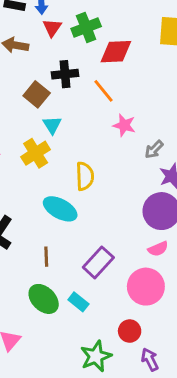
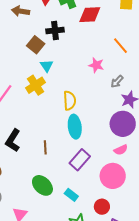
orange line: (103, 91) -> (120, 46), moved
cyan ellipse: (60, 209) -> (75, 127), moved, turned 55
brown line: (46, 257) -> (45, 147), moved
cyan rectangle: (78, 302) -> (71, 195), moved

